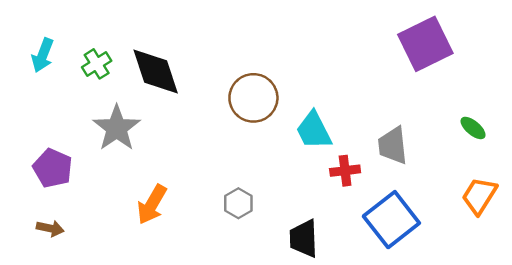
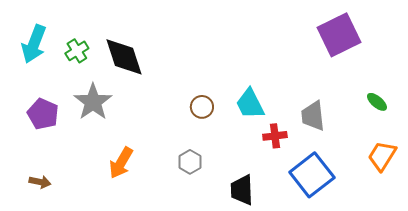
cyan arrow: (43, 55) -> (34, 44), size x1.4
brown circle: (253, 98) -> (202, 107), moved, size x0.6
purple pentagon: (53, 168) -> (43, 114), moved

